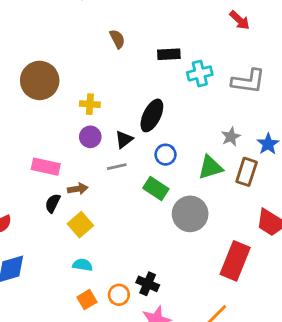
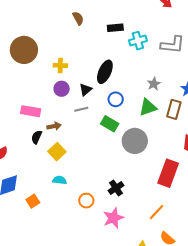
gray star: (231, 137) -> (154, 84), moved
black cross: (148, 284) -> (116, 188), moved, turned 35
orange square: (87, 300) -> (33, 201), moved

